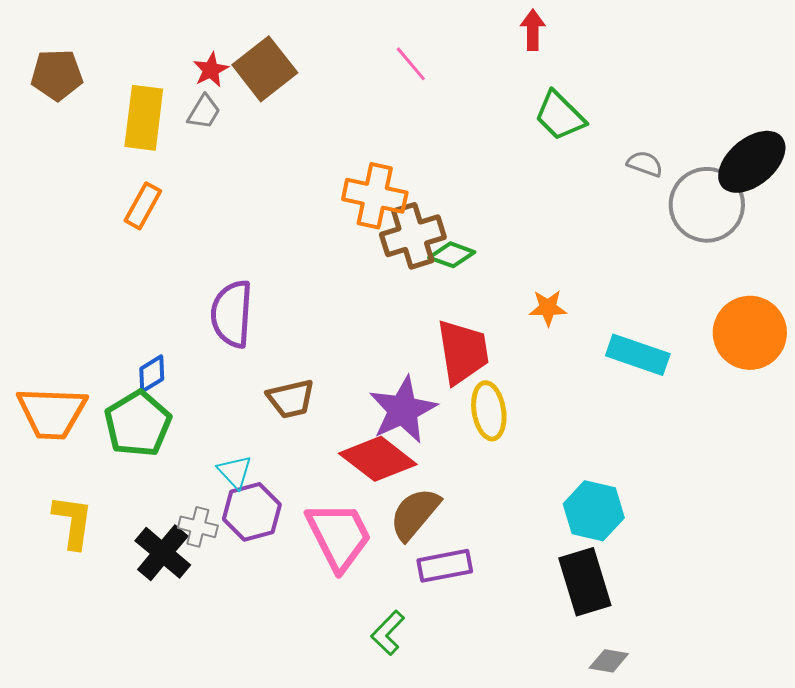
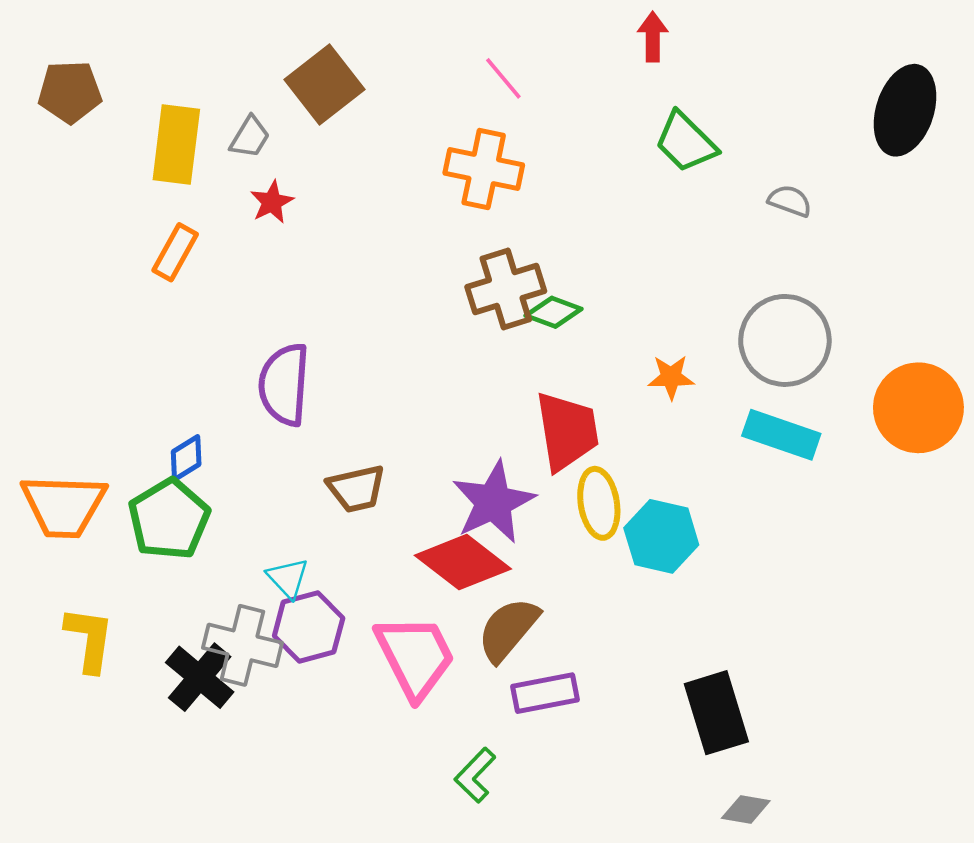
red star: (211, 70) -> (272, 202), moved
black ellipse: (752, 162) -> (905, 110), moved, turned -32
orange cross: (375, 196) -> (484, 169), moved
gray circle: (707, 205) -> (785, 340), moved
cyan hexagon: (594, 511) -> (661, 536), moved
gray cross: (198, 527) -> (242, 645), size x1.6

